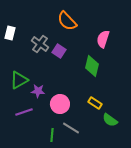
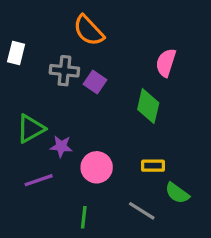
orange semicircle: (67, 21) -> (89, 30), moved
gray cross: (40, 44) -> (64, 71), turned -30
yellow rectangle: (95, 103) -> (153, 166), turned -32
gray line: (71, 128) -> (142, 211), moved

